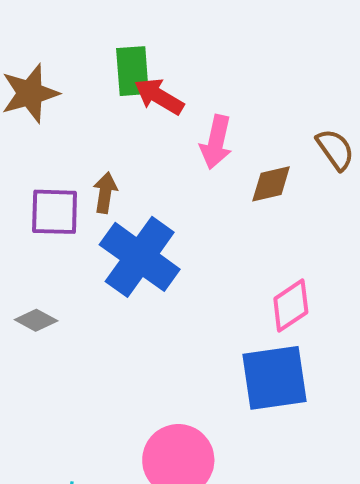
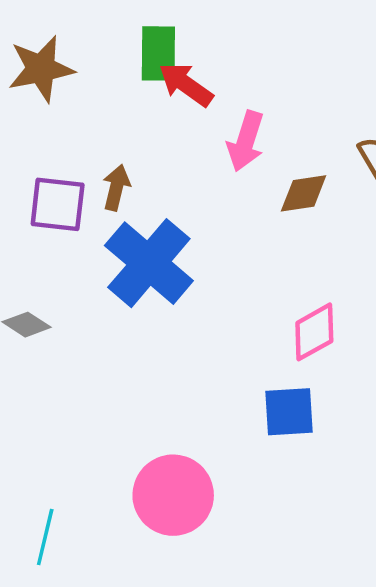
blue square: (274, 378) -> (289, 412), size x0.7

